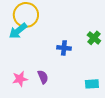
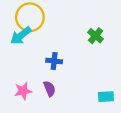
green cross: (94, 38) -> (96, 36), moved
blue cross: (64, 48) -> (54, 61), moved

